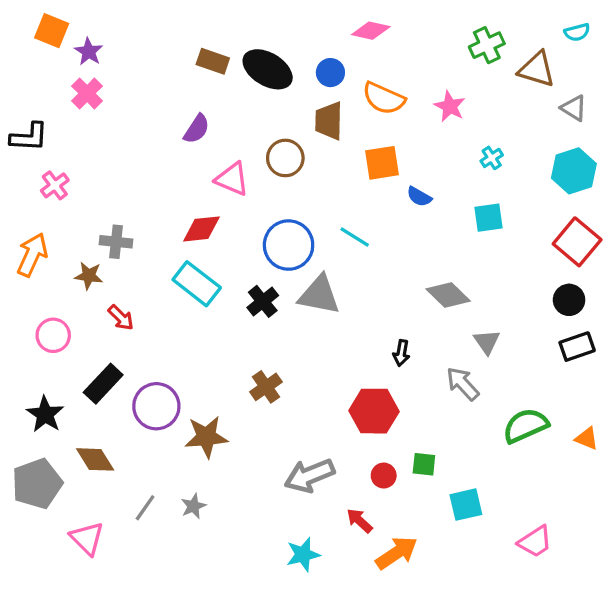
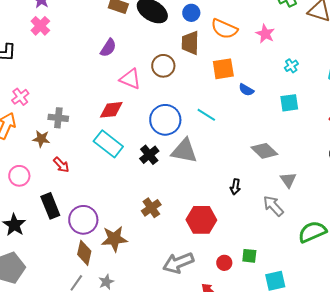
pink cross: (55, 185) -> (20, 97), moved
black rectangle: (103, 384) -> (50, 206), turned -65
red hexagon: (374, 411) -> (201, 220), moved
brown diamond: (95, 459) -> (84, 253), moved, turned 45

